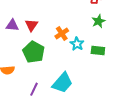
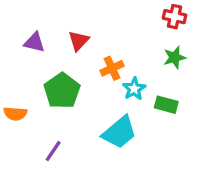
red triangle: (31, 25) -> (79, 41), moved
cyan trapezoid: (62, 83) -> (119, 132), moved

